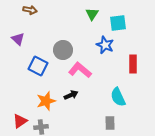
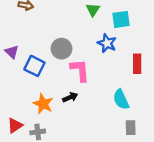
purple triangle: (18, 39) -> (12, 52), moved
pink L-shape: (80, 70) -> (80, 70), turned 45
orange star: (46, 101) -> (43, 104), turned -30
gray rectangle: (110, 123) -> (131, 128), moved

